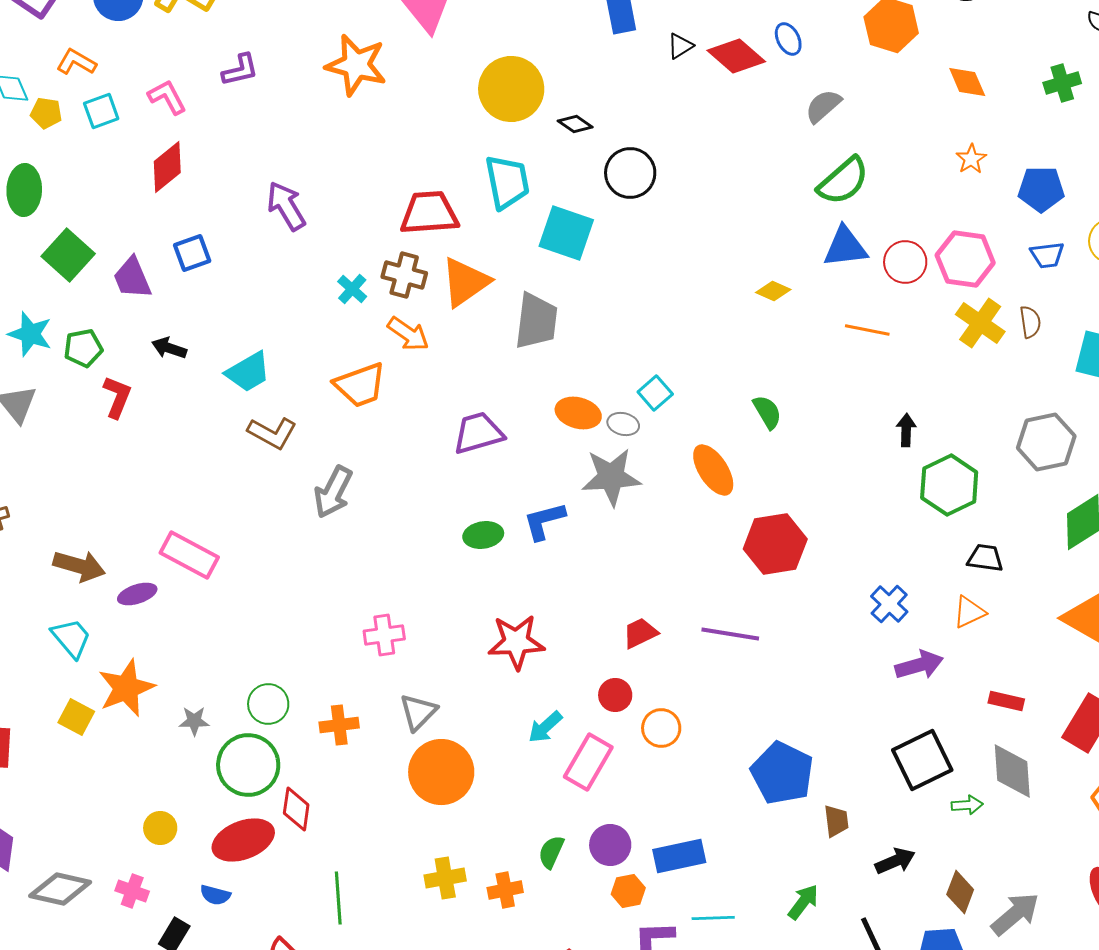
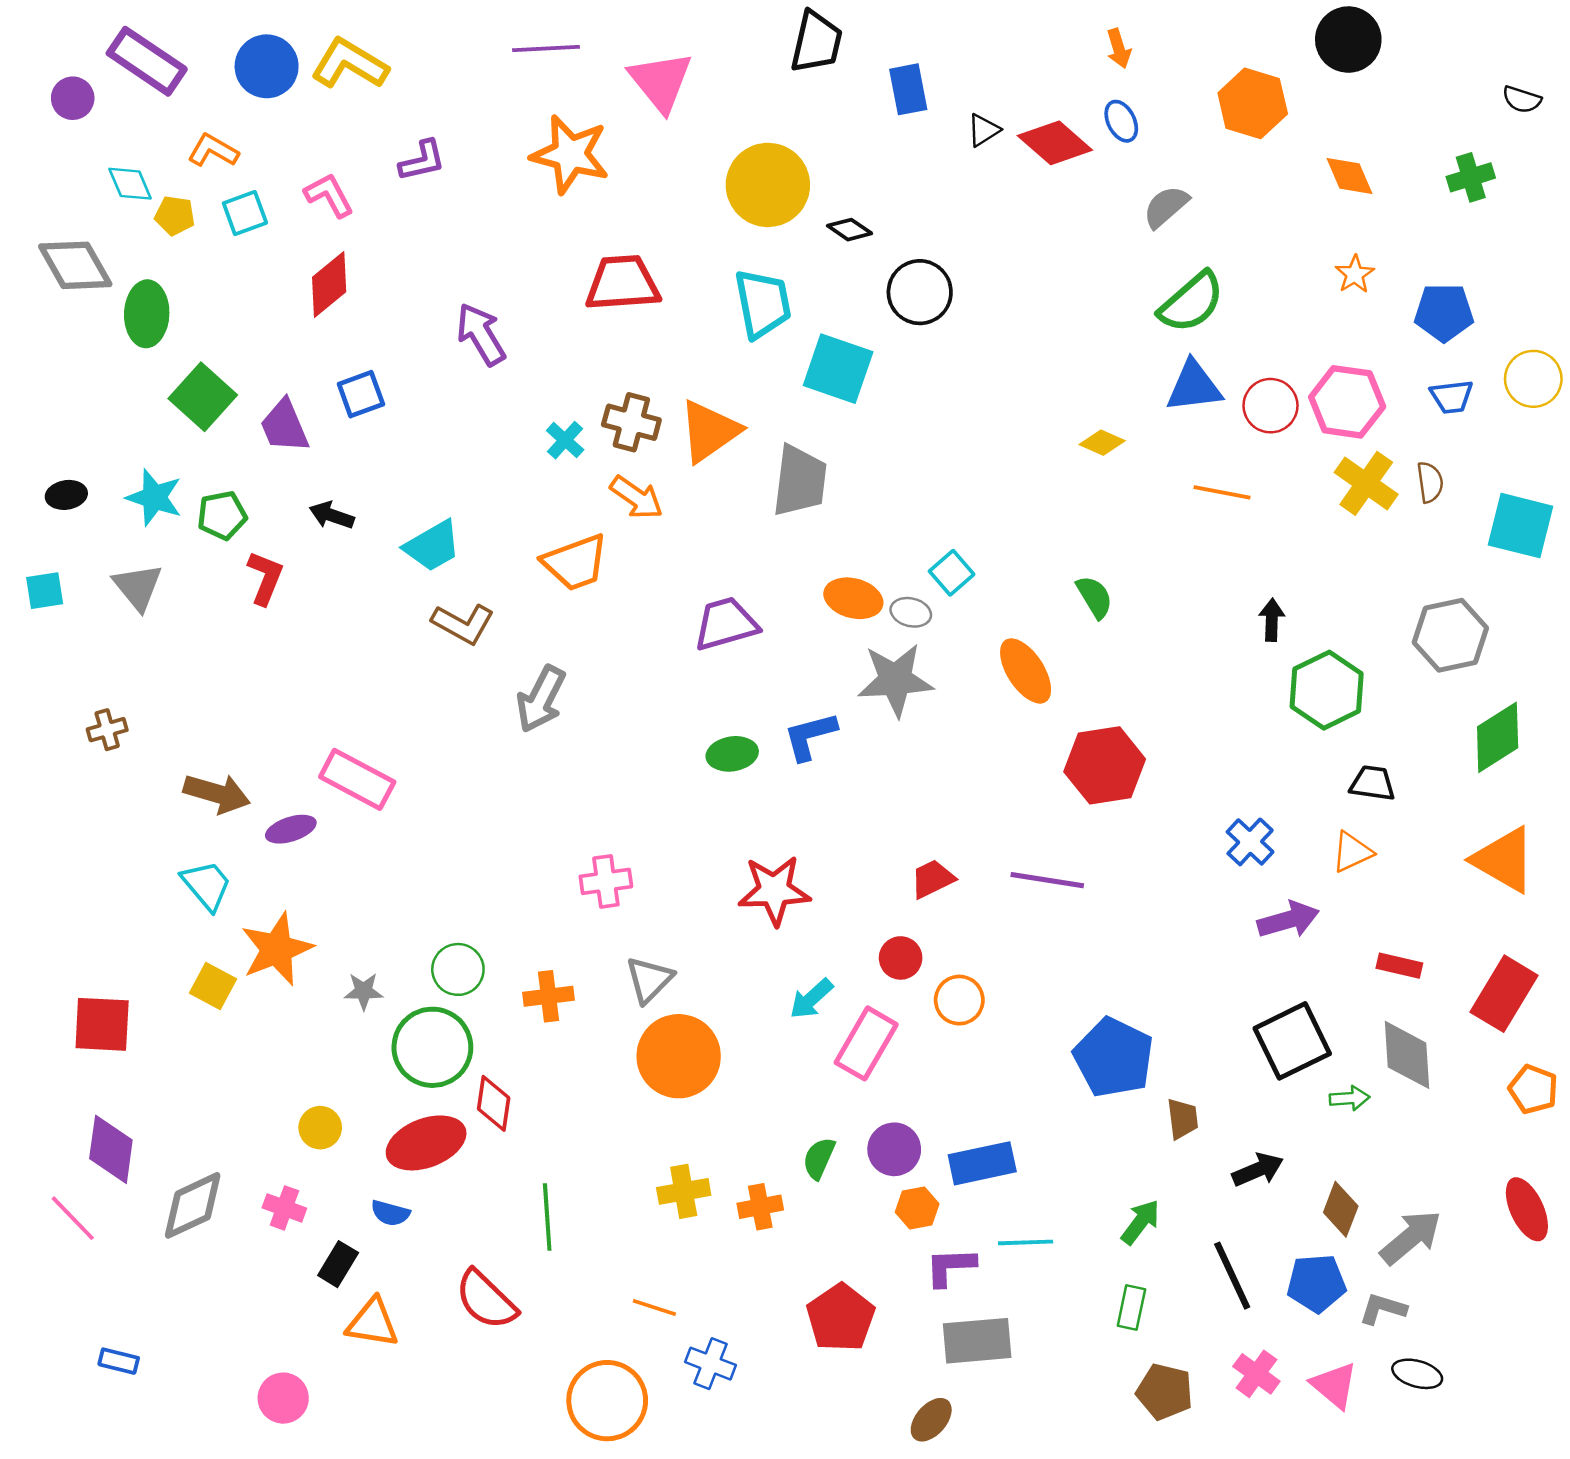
red trapezoid: (429, 213) -> (622, 283), moved
gray diamond: (60, 889) -> (193, 1205), turned -38

